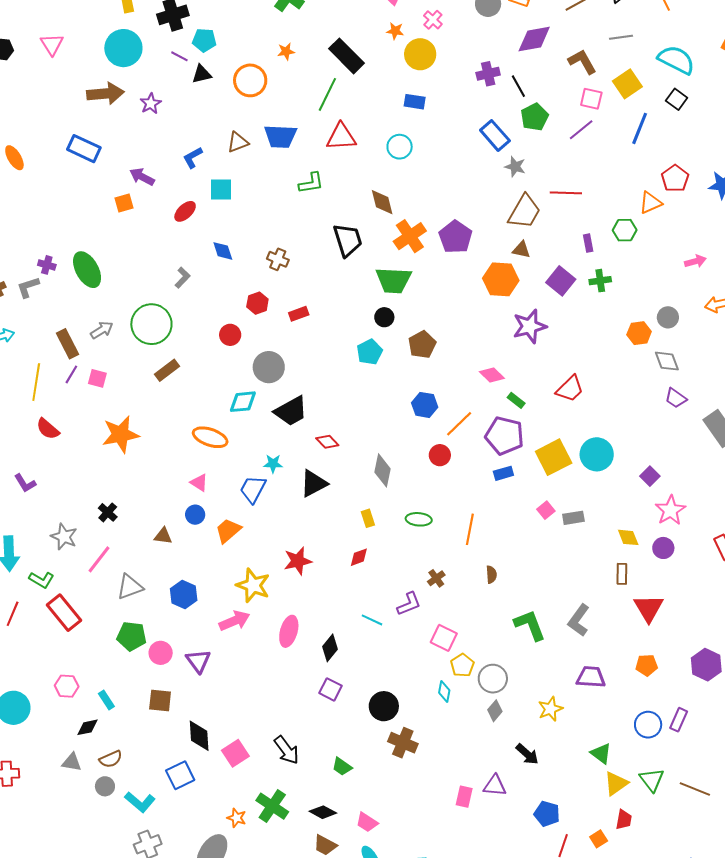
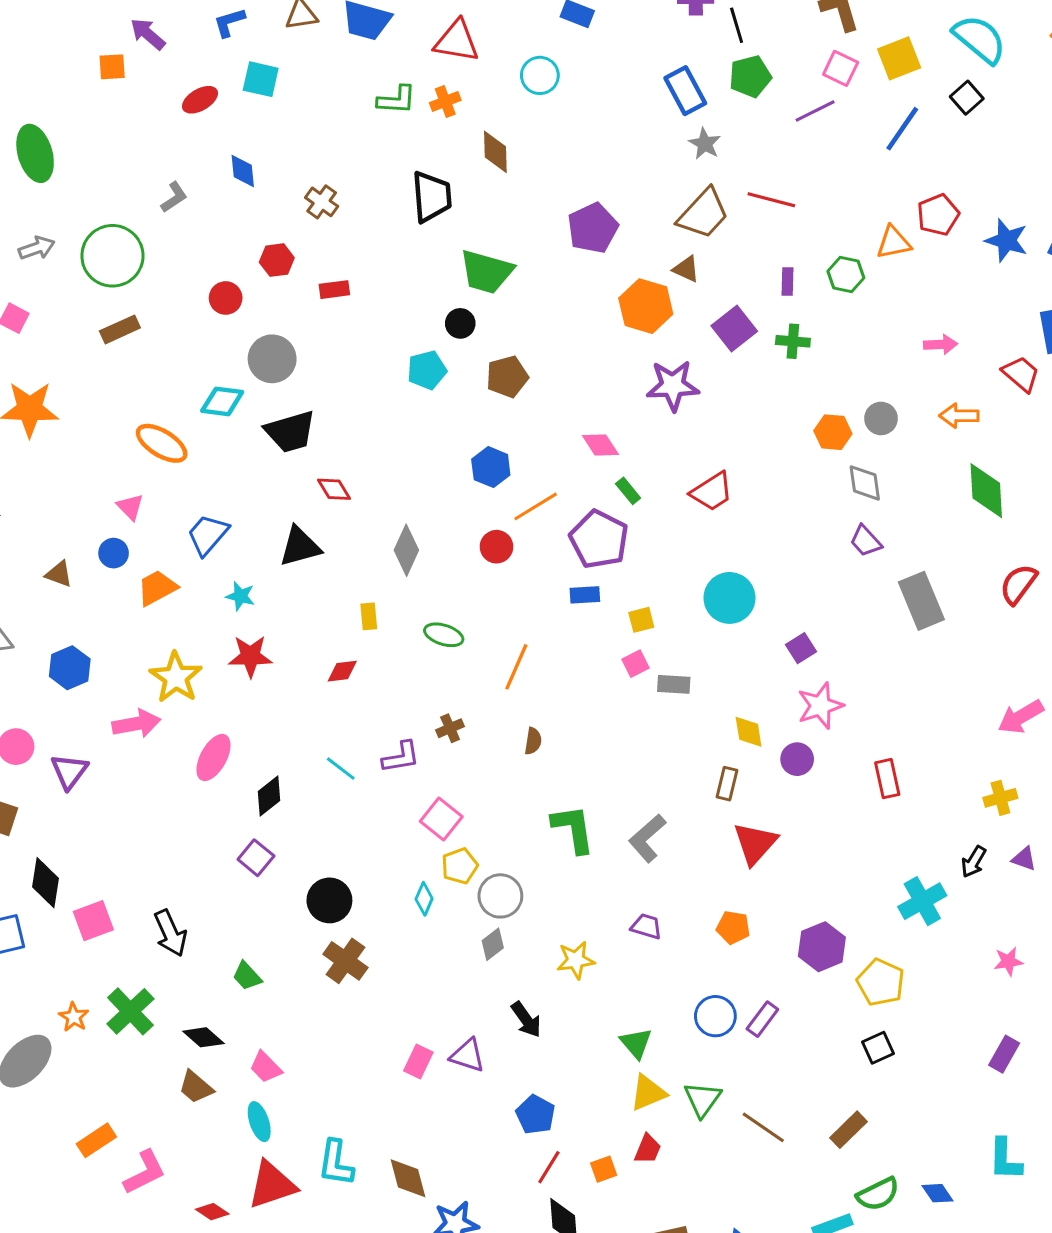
orange cross: (410, 236) -> (445, 101), moved, size x0.6
yellow square: (554, 457) -> (641, 620), moved, size x0.5
cyan star: (273, 464) -> (240, 596), moved
purple trapezoid: (591, 677) -> (646, 926), size x0.7

